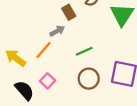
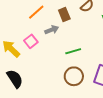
orange line: (44, 50) -> (36, 12), moved
pink square: (48, 81) -> (31, 41), moved

